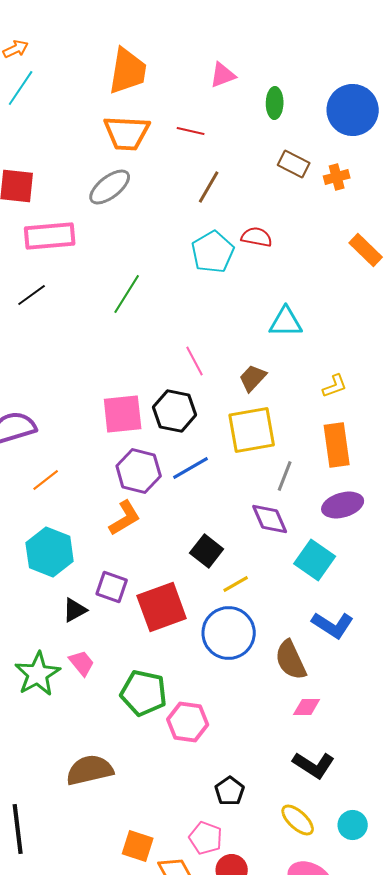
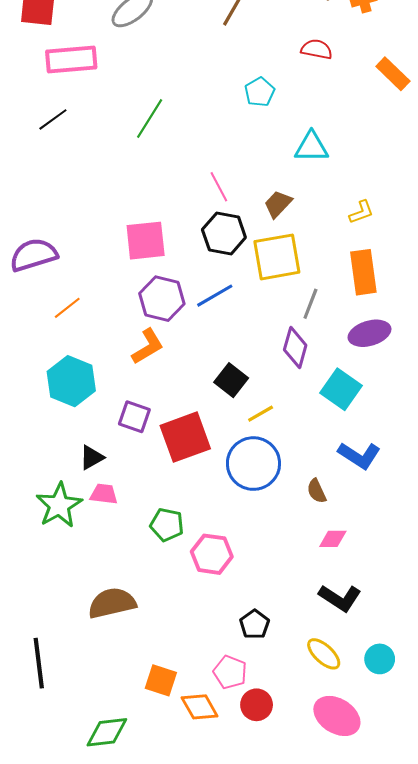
red semicircle: (257, 237) -> (317, 49), moved
cyan pentagon: (213, 252) -> (260, 92), moved, size x0.7
black hexagon: (175, 411) -> (224, 233), moved
purple diamond: (270, 519) -> (295, 348), turned 39
black triangle: (75, 610) -> (92, 457), moved
brown semicircle: (291, 660) -> (317, 491), size x0.6
pink trapezoid: (82, 663) -> (104, 494), turned -44
green pentagon: (144, 693) -> (167, 525), size x0.7

